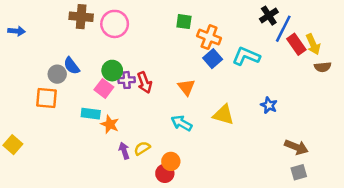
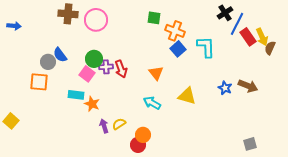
cyan L-shape: (246, 56) -> (206, 47), turned 65
brown semicircle: (323, 67) -> (270, 48), moved, turned 120
brown arrow: (296, 147) -> (248, 86), moved

